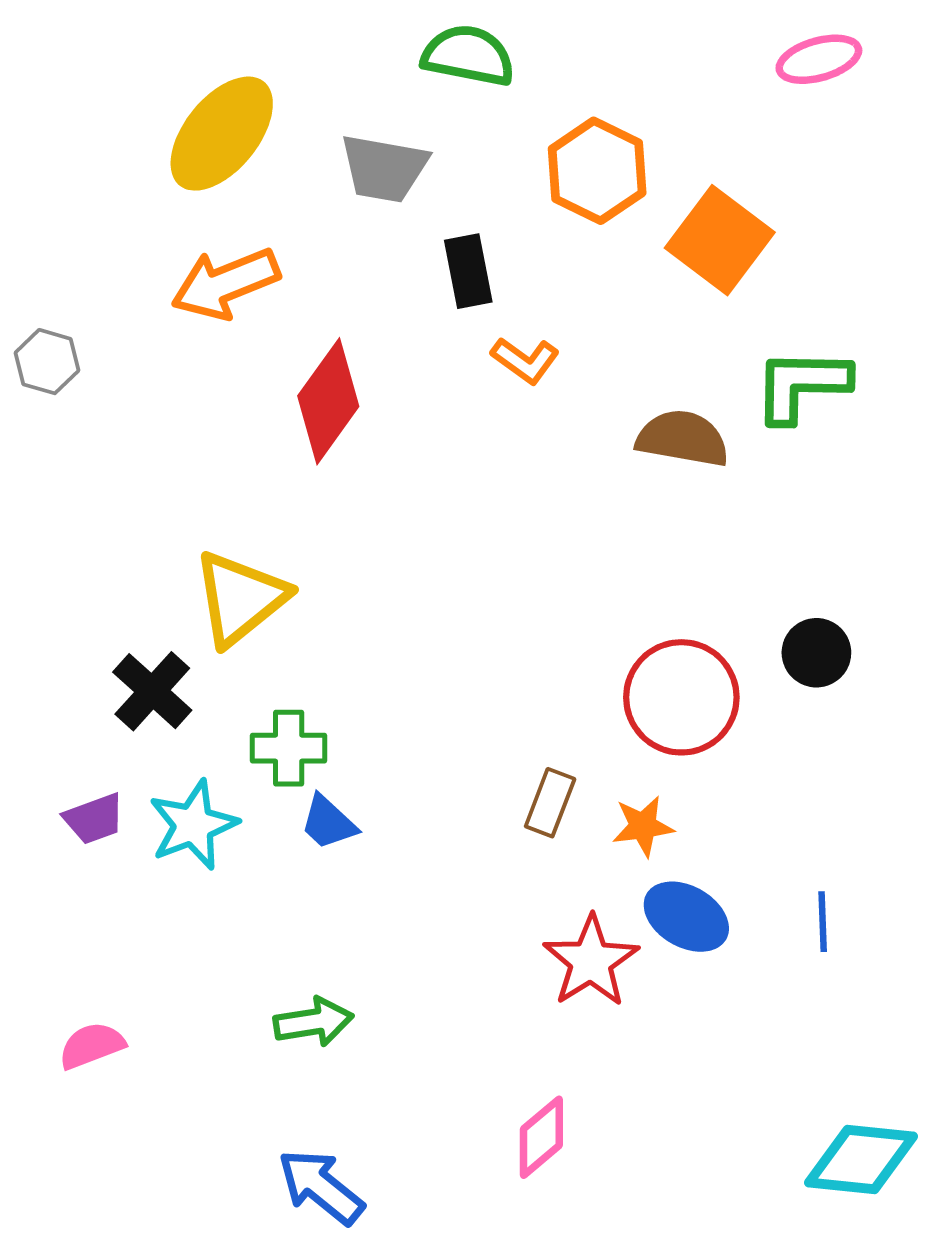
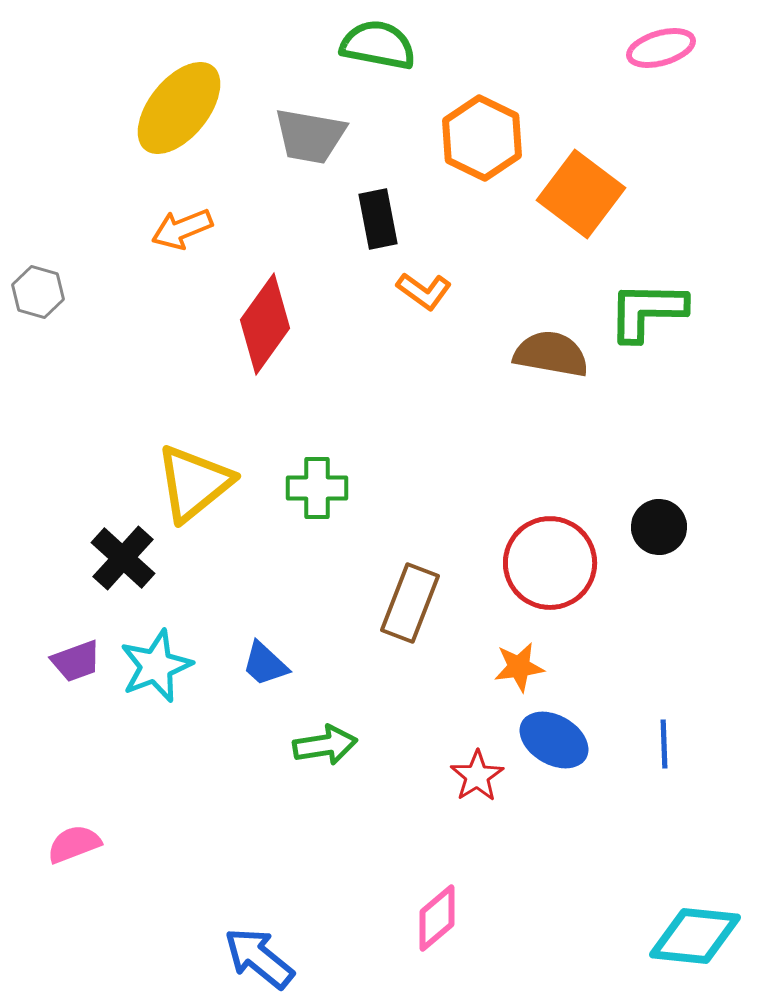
orange arrow: (225, 284) -> (182, 229), size x0.7
green cross: (289, 748) -> (317, 488), moved
brown rectangle: (550, 803) -> (410, 603), moved, size x1.4
red star: (591, 961) -> (477, 776), size x0.7
green arrow: (313, 1022) -> (325, 745), moved

